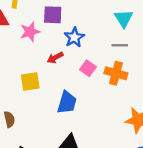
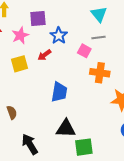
pink square: (88, 68) -> (84, 51), moved
orange cross: (116, 73) -> (100, 73), moved
yellow square: (30, 82) -> (20, 64), moved

